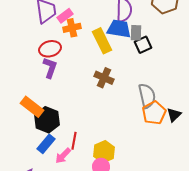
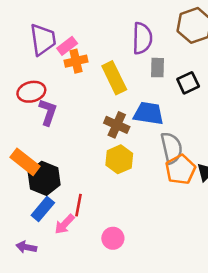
blue trapezoid: (119, 29) -> (149, 113), moved
black square: (143, 45) -> (188, 83), moved
red ellipse: (50, 49) -> (31, 92), moved
yellow hexagon: (104, 152) -> (119, 159), moved

